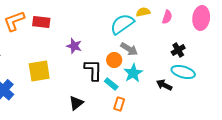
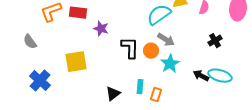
purple star: (74, 46) -> (101, 29), moved
black L-shape: (93, 70) -> (130, 48), moved
cyan ellipse: (183, 72) -> (220, 76), moved
cyan rectangle: (111, 84) -> (140, 87), moved, turned 56

